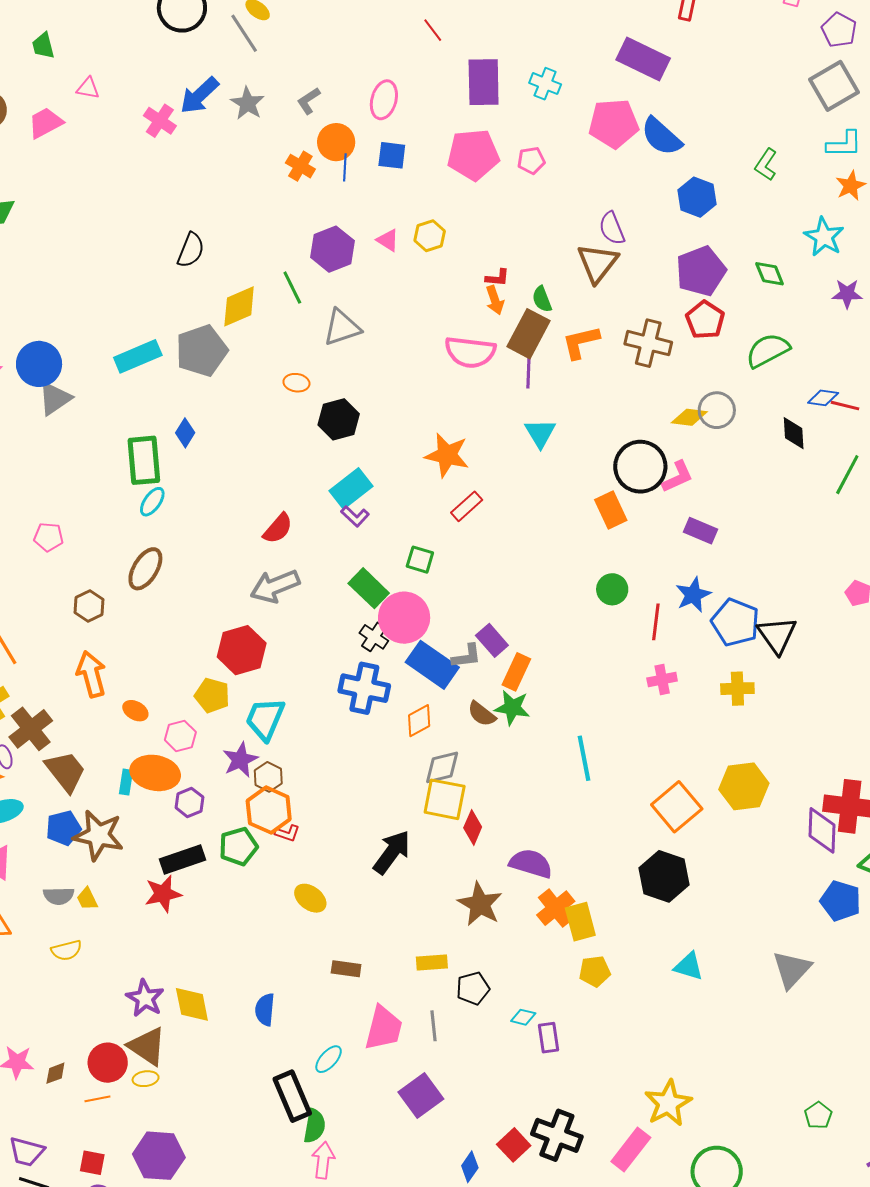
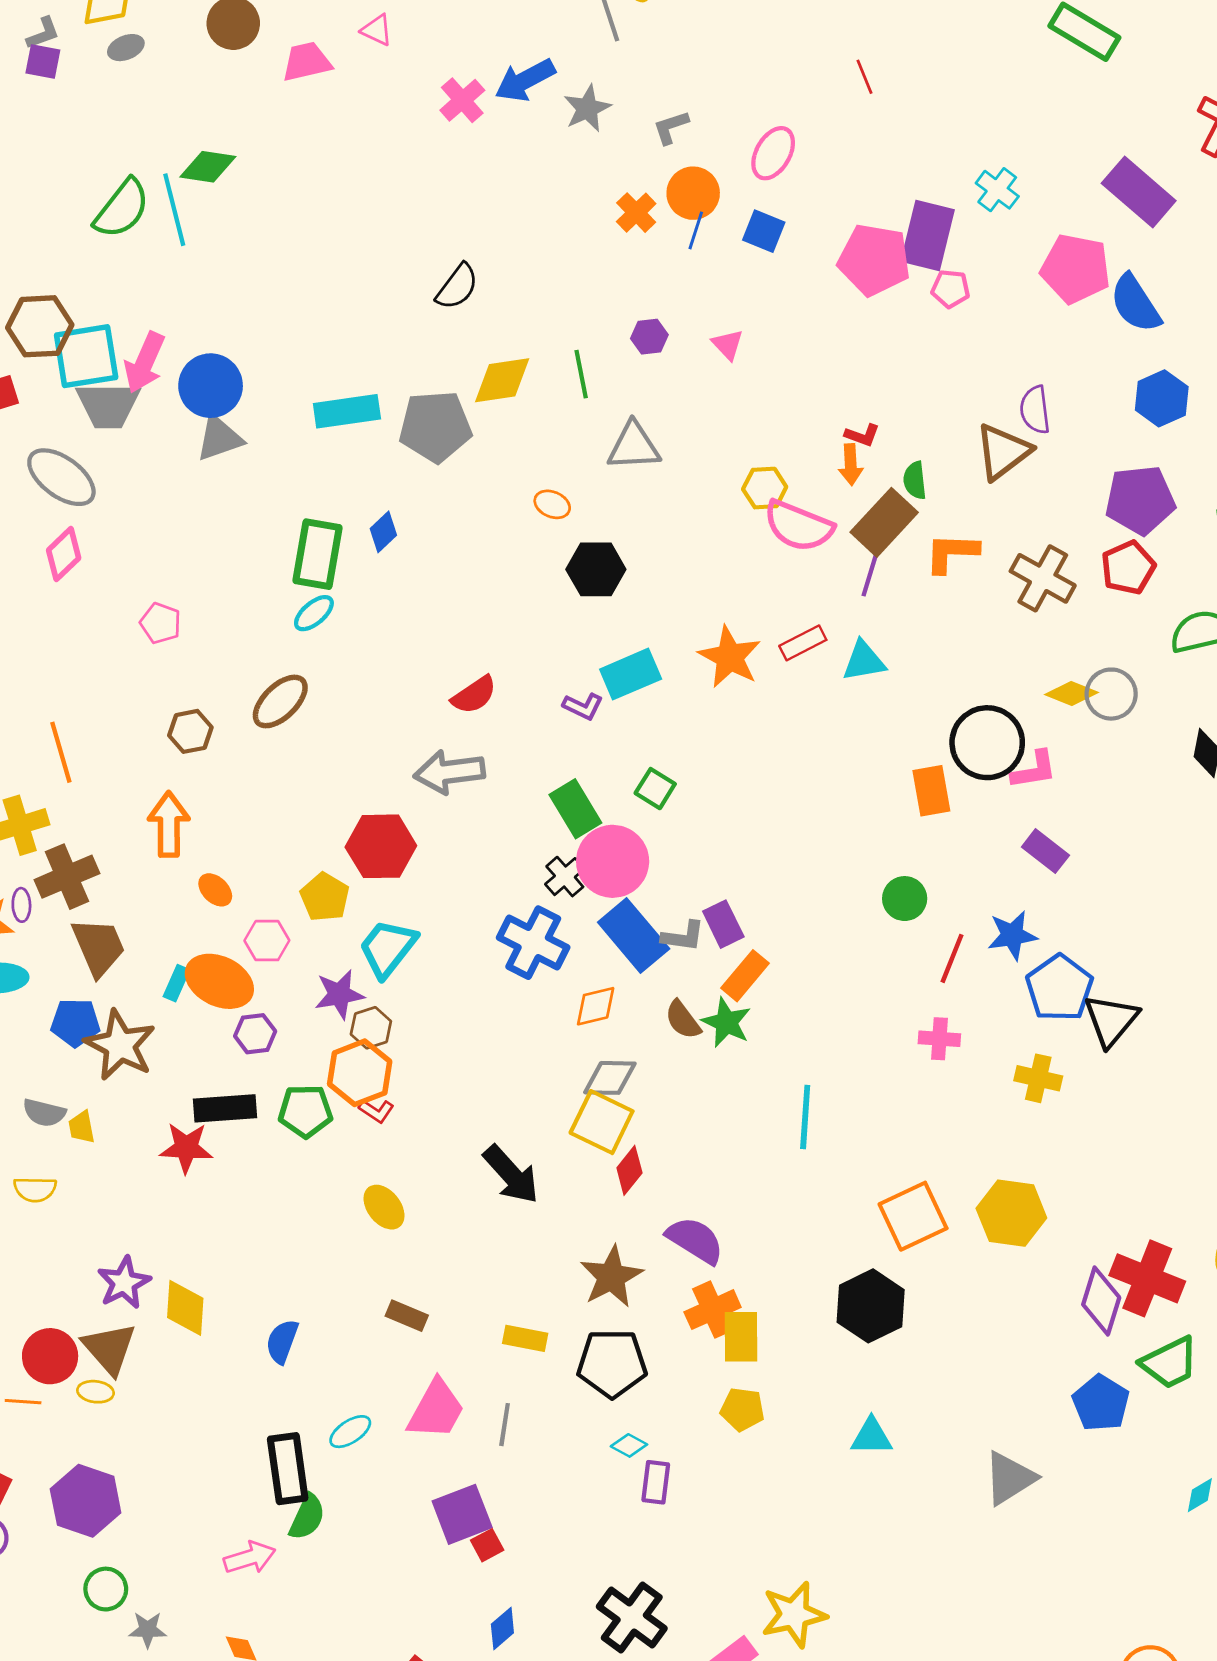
purple rectangle: (484, 82) -> (928, 236), moved
yellow hexagon: (430, 236) -> (765, 488), moved
purple hexagon: (332, 249) -> (649, 337), size x0.6
cyan triangle: (540, 433) -> (864, 661), turned 36
cyan rectangle: (351, 488) -> (631, 674), moved
red rectangle: (467, 506) -> (803, 643), moved
purple L-shape: (355, 516) -> (583, 706), turned -32
black arrow: (392, 852) -> (511, 1175), turned 87
cyan triangle: (689, 966) -> (871, 1437), turned -32
black pentagon: (473, 988) -> (612, 1363), moved, size x1.5
red square: (514, 1145) -> (487, 1545), moved, size x0.7
pink arrow: (323, 1160) -> (250, 1558), moved, turned 51

